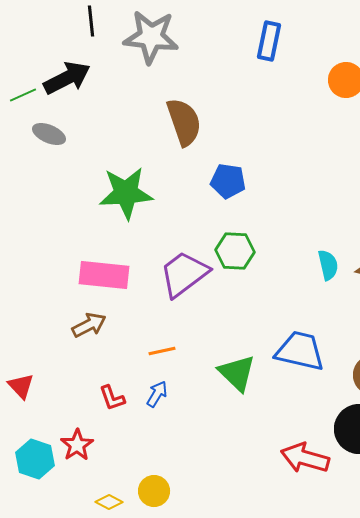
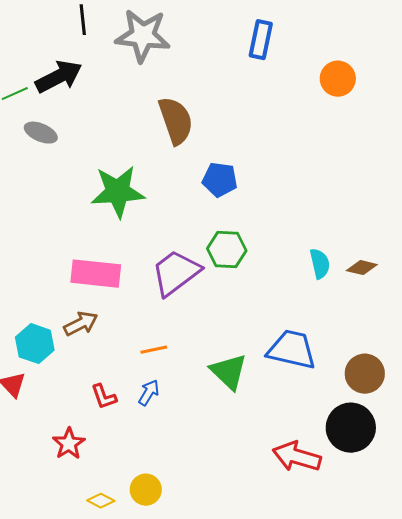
cyan hexagon: (35, 459) -> (35, 344), moved

